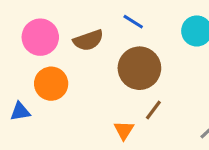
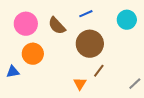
blue line: (133, 22) -> (86, 14), turned -56
brown semicircle: (88, 40) -> (57, 26), turned 66

